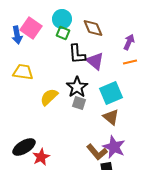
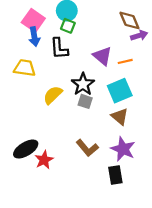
brown diamond: (93, 28) -> (129, 20), moved
blue arrow: (17, 35) -> (34, 37), moved
purple arrow: (129, 42) -> (139, 36), turned 49
black L-shape: (77, 54) -> (59, 48), moved
orange line: (130, 62) -> (125, 61), moved
brown L-shape: (97, 152) -> (87, 148), moved

